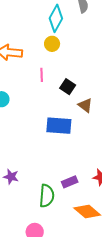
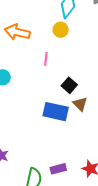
black square: (68, 87) -> (69, 85), moved
brown triangle: (85, 105) -> (80, 104), moved

